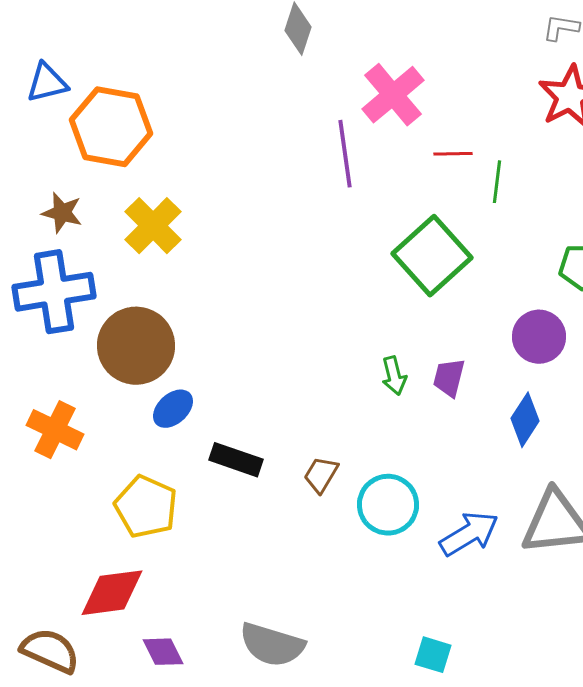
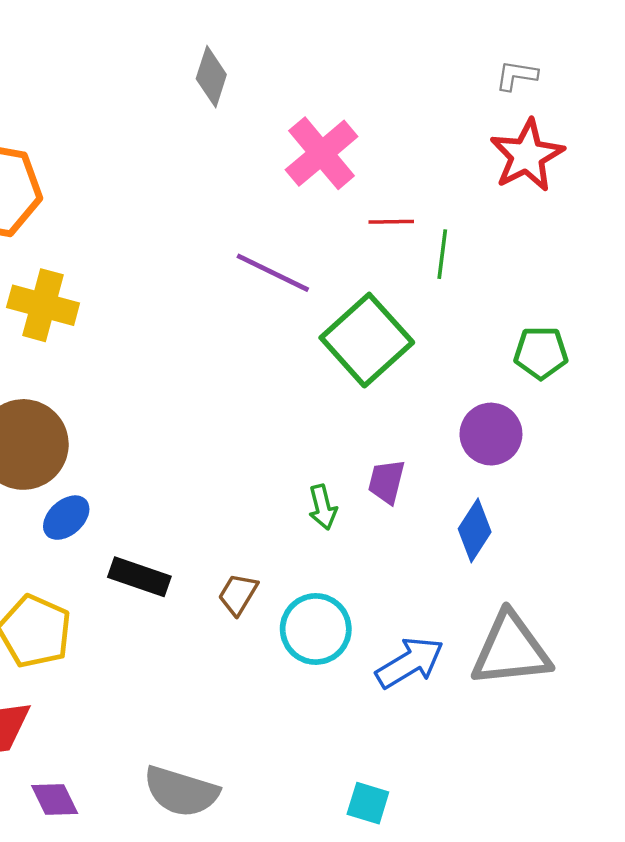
purple line: (345, 154) -> (273, 273), moved, turned -56
yellow cross: (153, 226) -> (43, 305), turned -30
green arrow: (394, 376) -> (323, 507), moved

